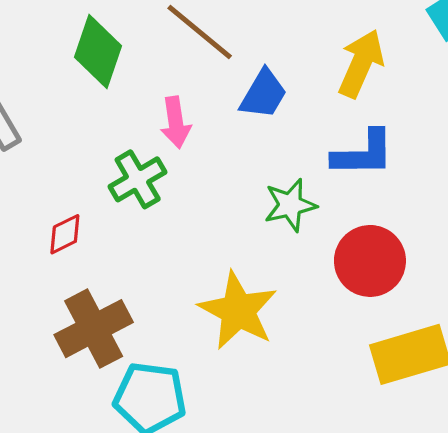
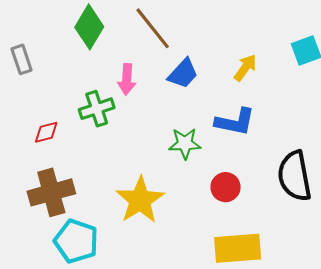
yellow arrow: (361, 64) -> (245, 68), size x0.7
red circle: (370, 261) -> (226, 187), size x0.7

